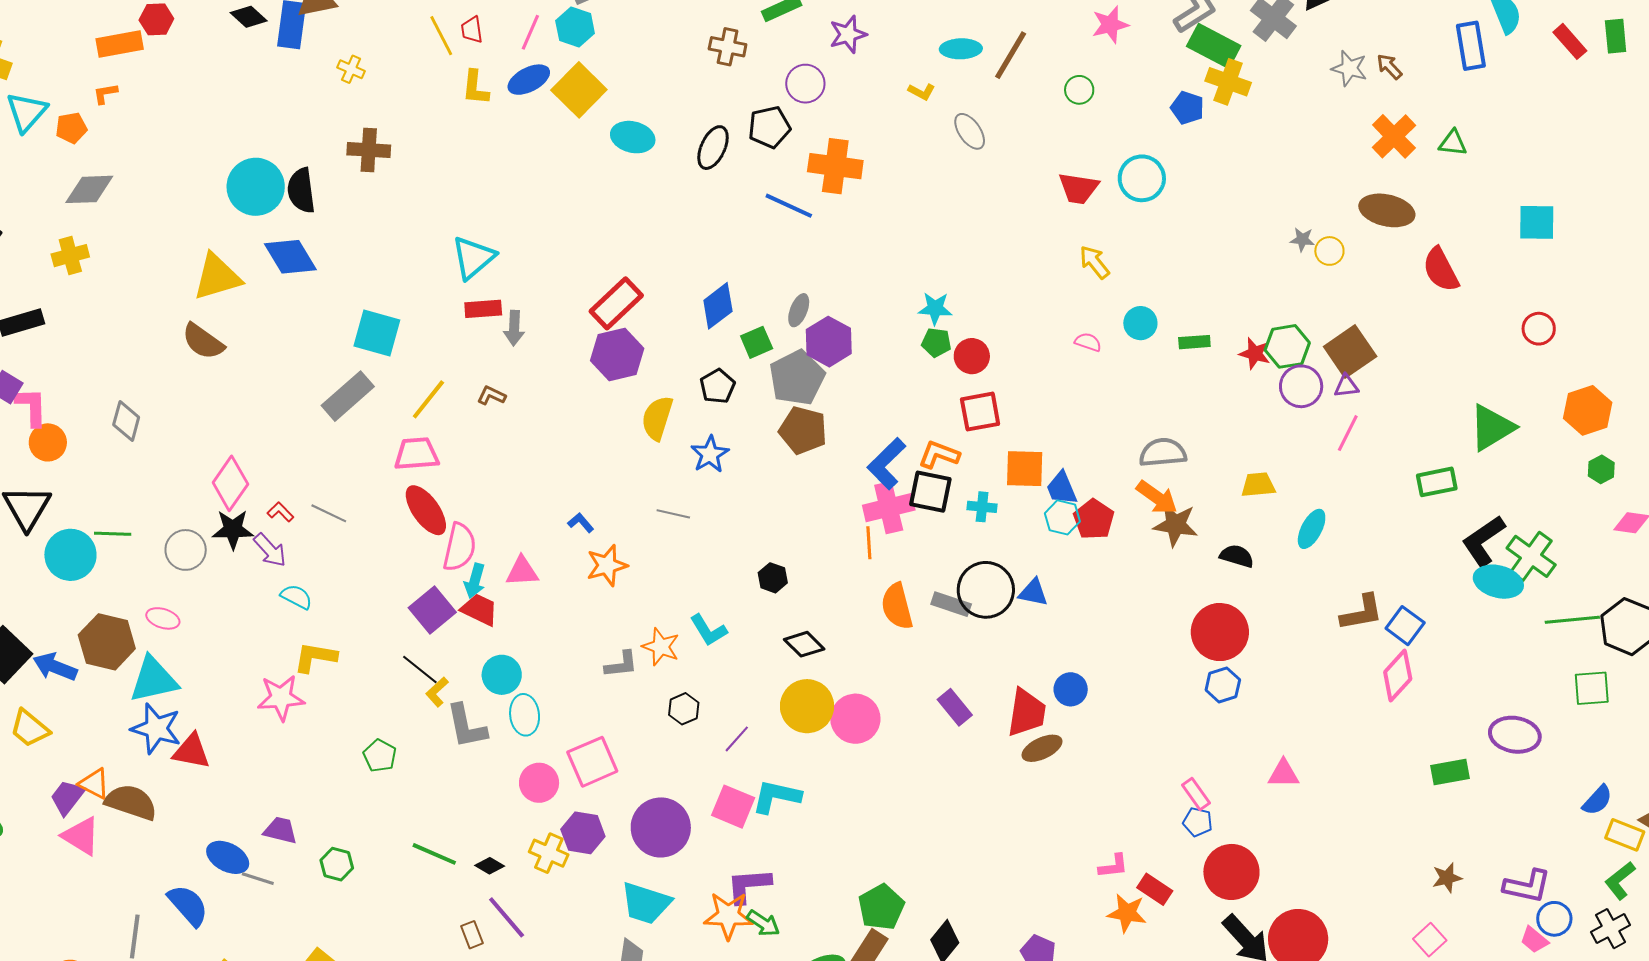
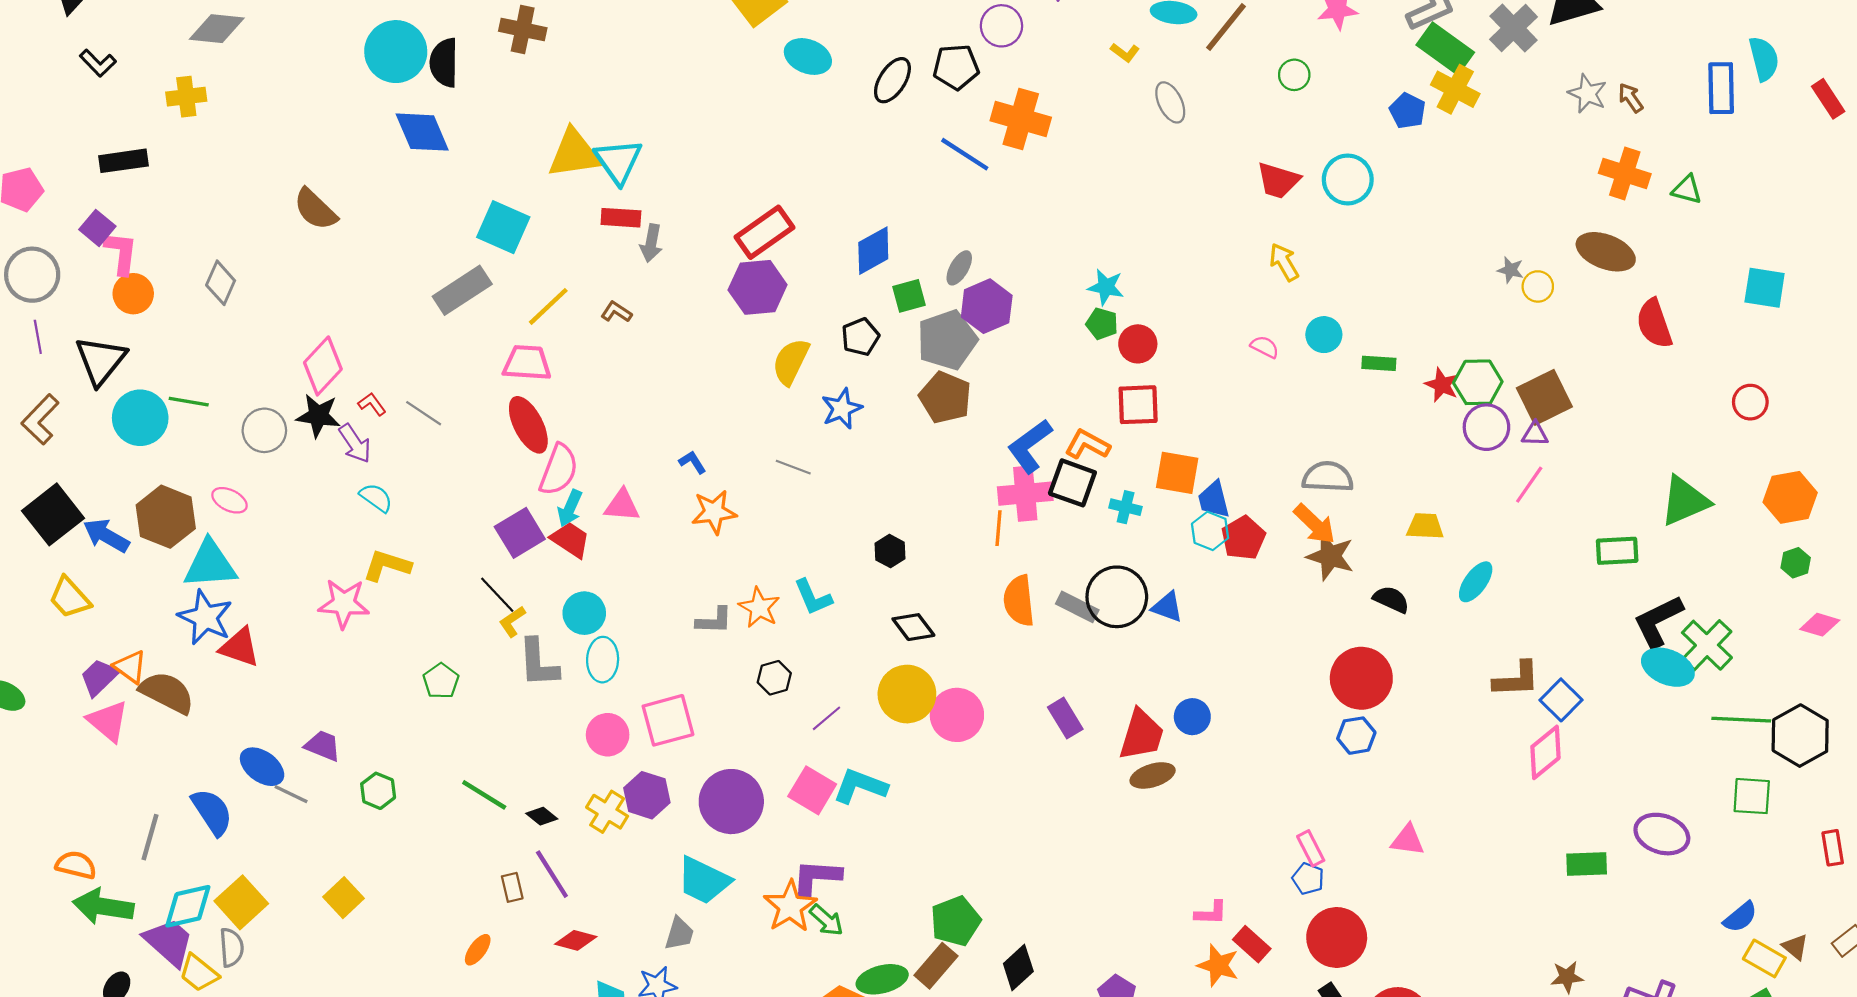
orange cross: (1394, 136) -> (1625, 173), turned -36
cyan triangle: (473, 258) -> (618, 161), turned -33
yellow triangle: (217, 277) -> (574, 154), moved
orange star: (728, 916) -> (790, 906), turned 30

